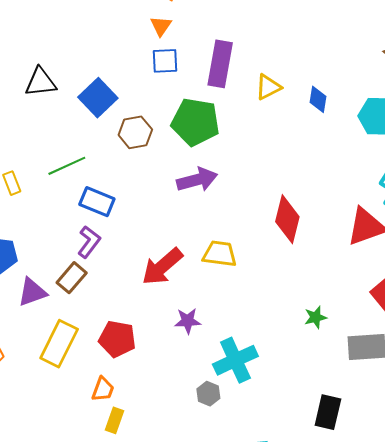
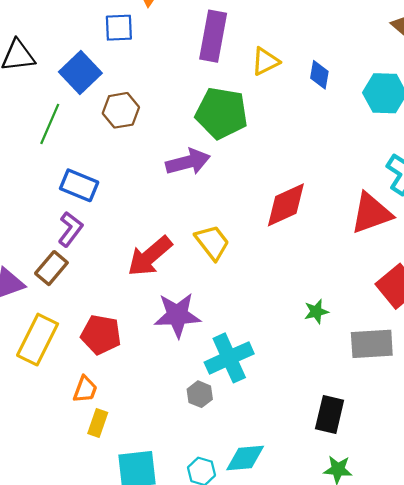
blue square: (165, 61) -> (119, 28), moved
green pentagon: (195, 122) -> (221, 113), moved
green line: (67, 166) -> (50, 124), moved, turned -42
red diamond: (287, 219) -> (286, 205), turned 51
yellow trapezoid: (220, 254) -> (212, 242), turned 45
purple star: (188, 321) -> (177, 315), size x1.6

